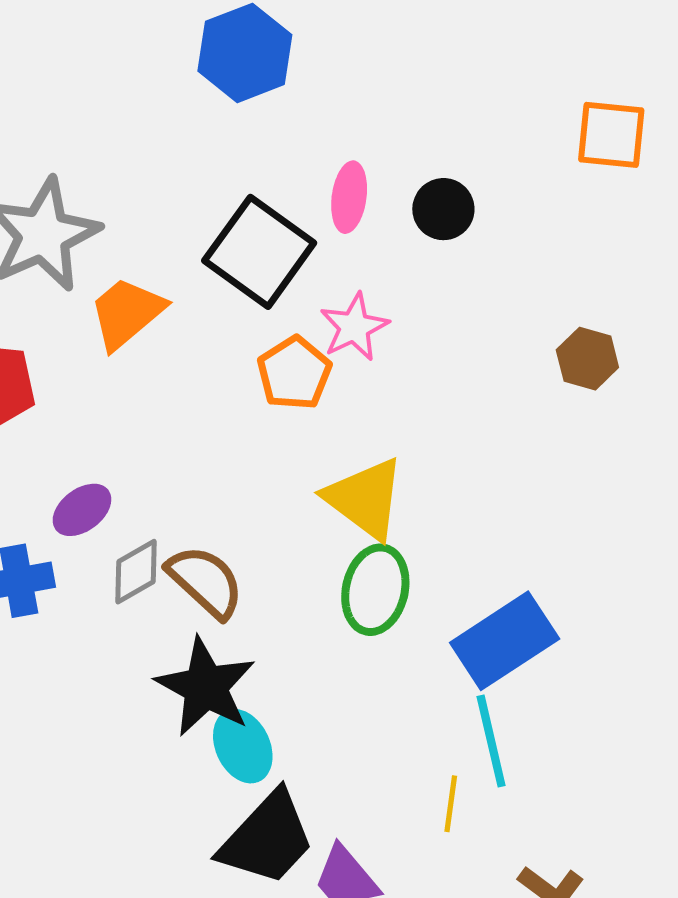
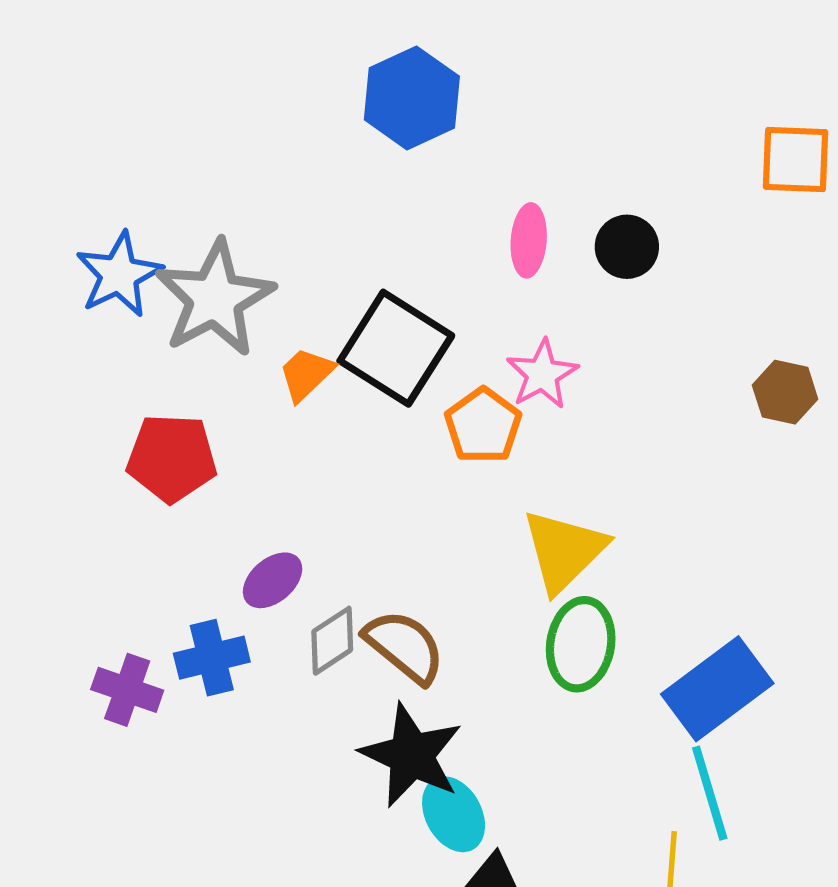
black square: (259, 252) -> (396, 348), moved
orange trapezoid: (127, 313) -> (306, 374), size x0.7
yellow triangle: (365, 499) -> (564, 551), turned 42

